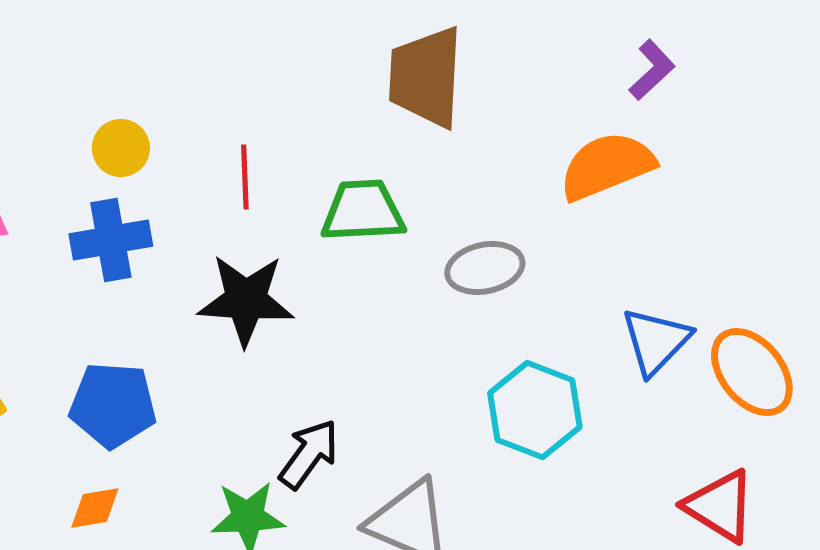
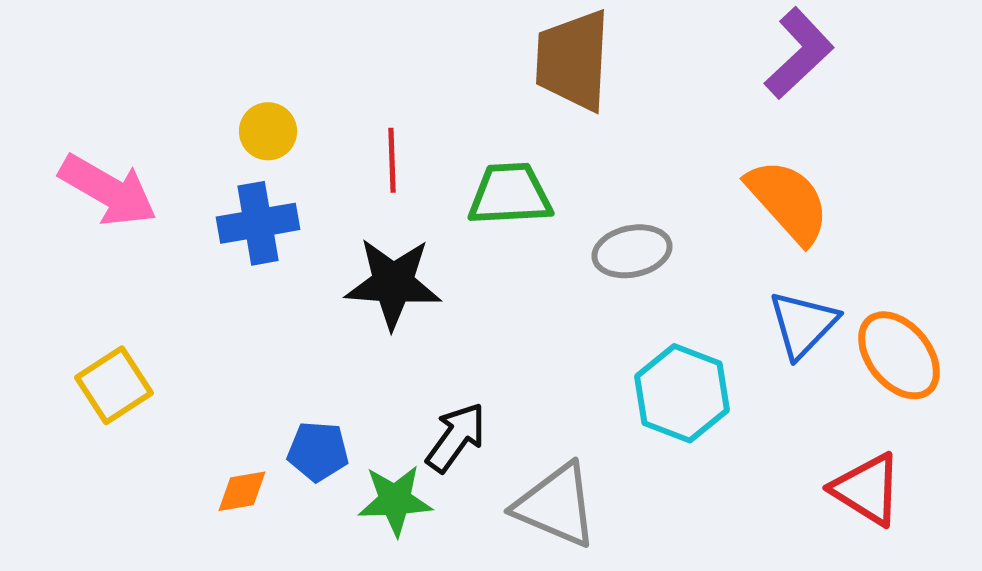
purple L-shape: (652, 70) -> (799, 53), size x1.5
orange semicircle: (607, 166) -> (788, 201), moved, turned 70
blue pentagon: (113, 405) -> (318, 451), moved, size x0.7

